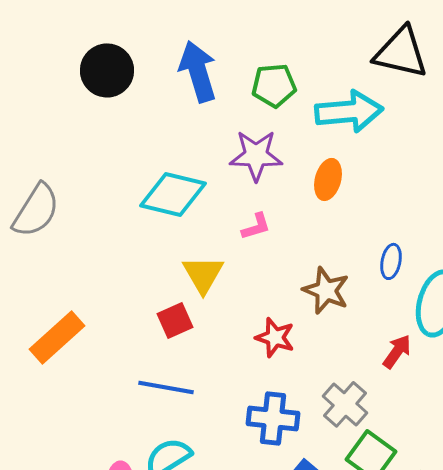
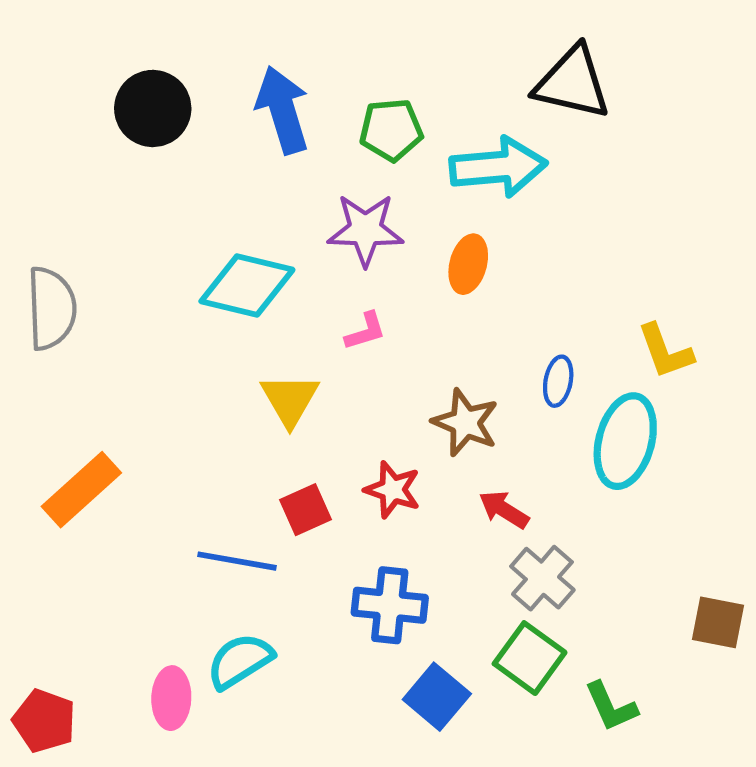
gray semicircle: (36, 210) -> (51, 308), turned -34
red square: (175, 320) -> (305, 510), moved
red arrow: (397, 351) -> (504, 510), moved, turned -93
gray cross: (345, 404) -> (542, 578), moved

